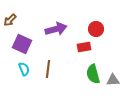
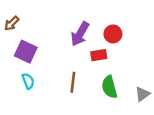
purple arrow: (56, 29) -> (80, 34), moved, turned 135
brown line: (48, 69) -> (73, 82), moved
gray triangle: (113, 80) -> (142, 94), moved, turned -32

